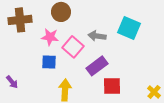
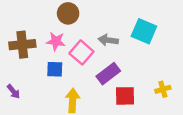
brown cross: (20, 20) -> (22, 45), moved
yellow cross: (154, 92) -> (163, 89), moved, turned 32

